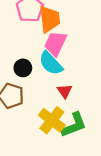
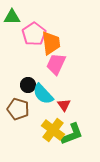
cyan semicircle: (51, 63) -> (43, 94), moved

